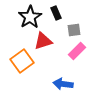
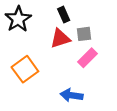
black star: (30, 17) -> (18, 19), moved
red triangle: (43, 41) -> (60, 38), moved

